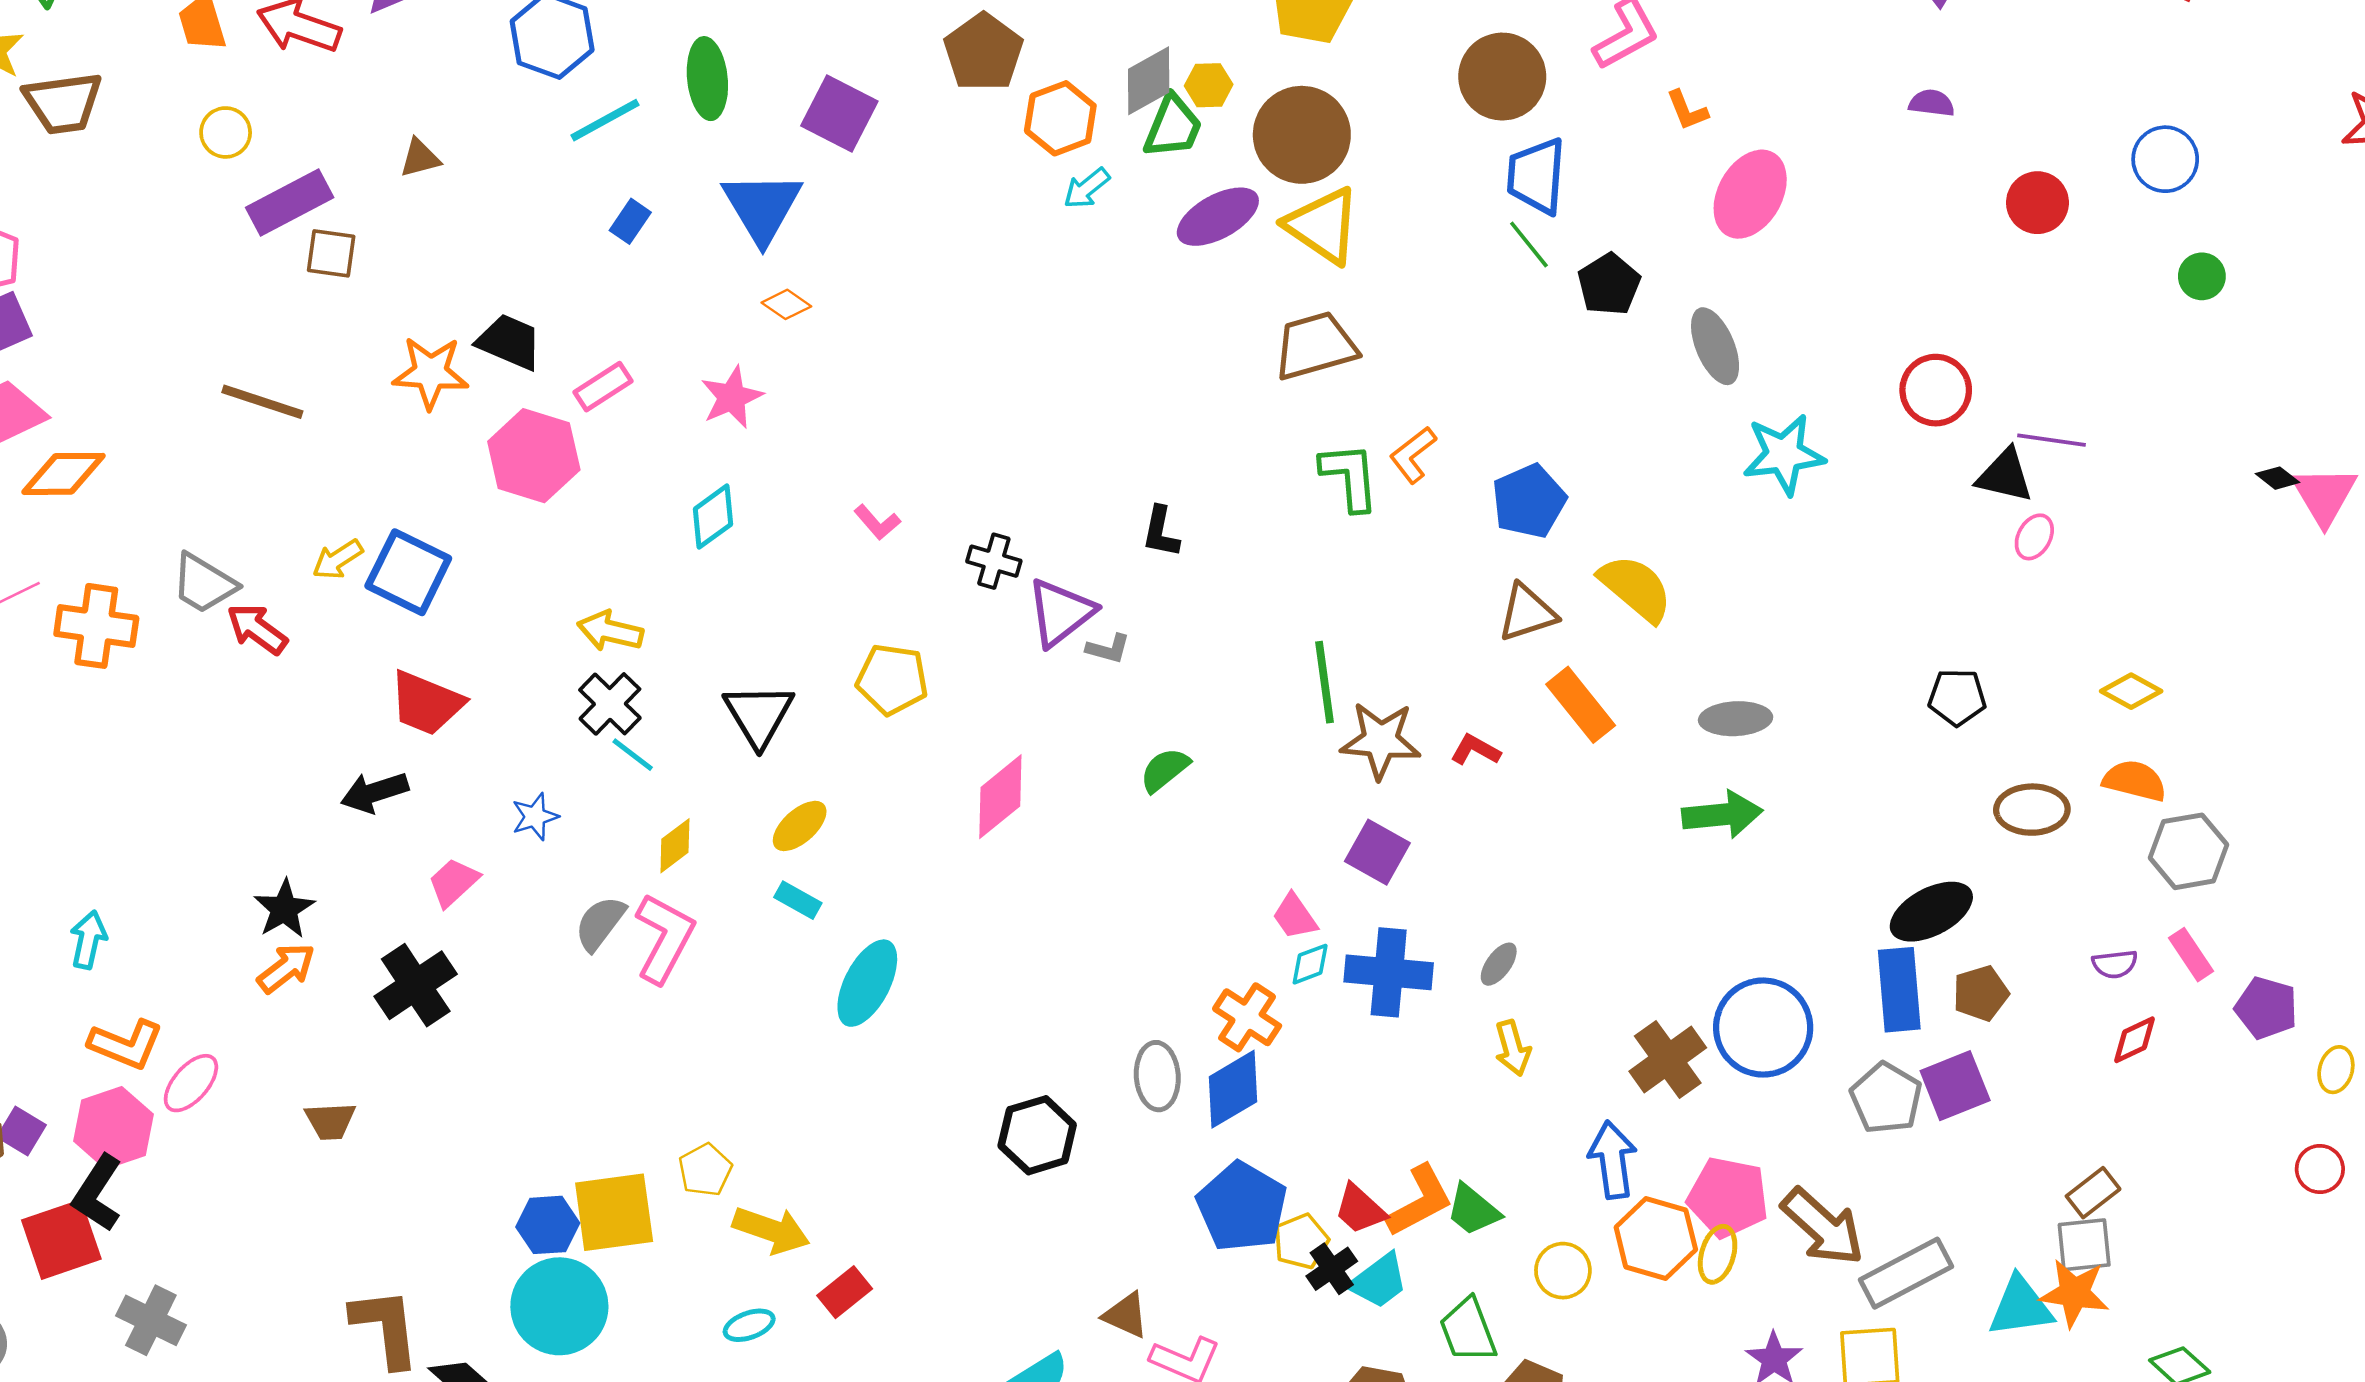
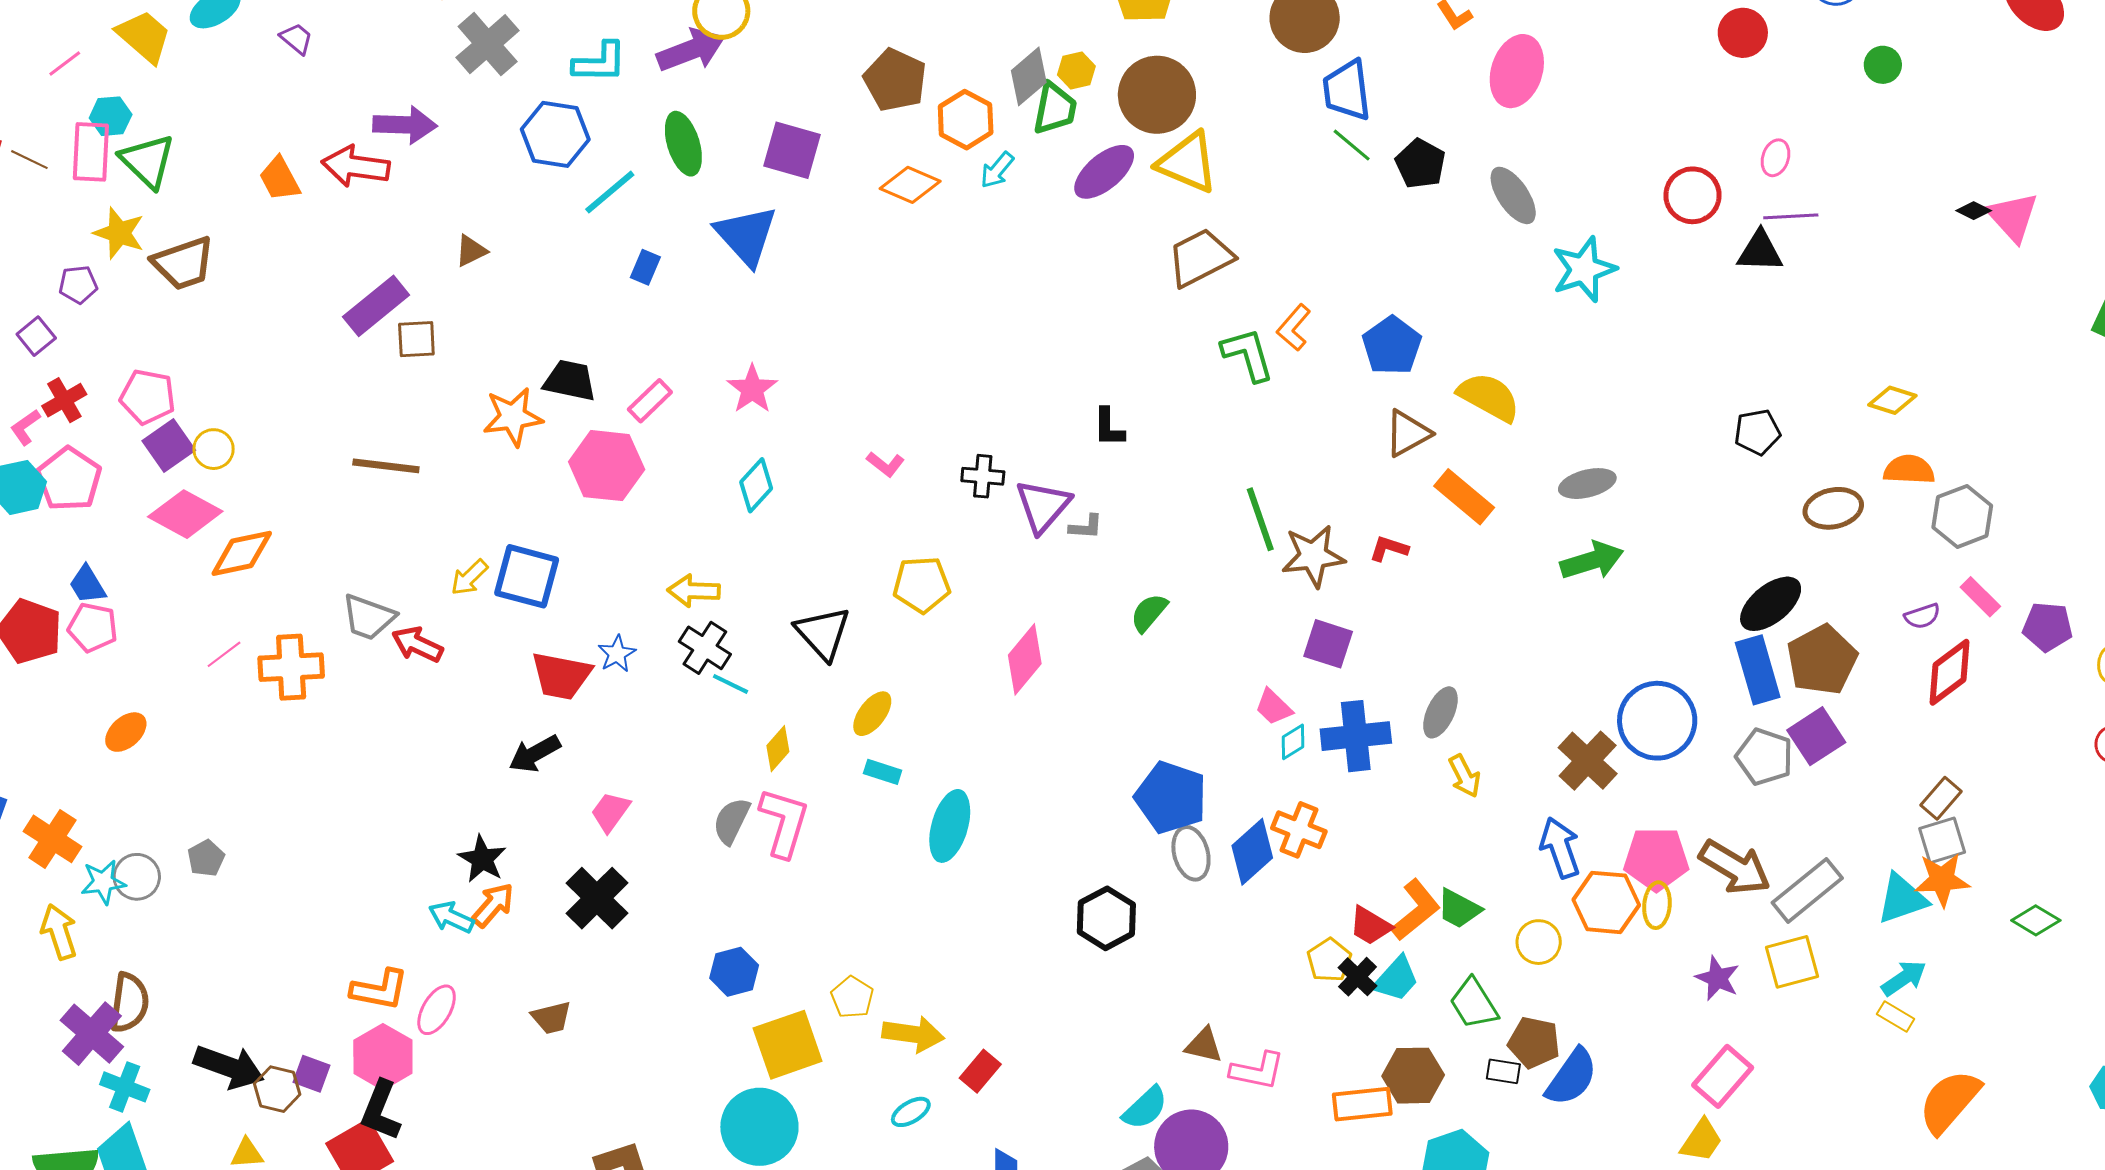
yellow circle: (226, 132) -> (214, 449), moved
orange diamond: (786, 304) -> (910, 185), moved, size x1.5
pink ellipse: (2034, 537) -> (1775, 158), moved
blue star: (535, 817) -> (617, 654), moved
cyan arrow: (88, 940) -> (451, 917), moved, turned -66
gray ellipse: (1499, 964) -> (1440, 712), size x1.4
brown pentagon: (1981, 993) -> (1822, 660), size x1.6
orange cross: (1247, 1017) -> (1299, 830), moved
red diamond: (2134, 1040) -> (1949, 672), size x1.6
blue pentagon: (1242, 1207) -> (1171, 797), moved
blue hexagon: (548, 1225) -> (734, 972), moved

